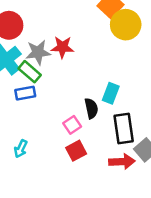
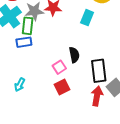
green rectangle: (30, 72) -> (28, 26), turned 54
cyan rectangle: (111, 93) -> (87, 18), moved
red arrow: (122, 162) -> (97, 96), turned -78

